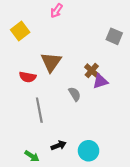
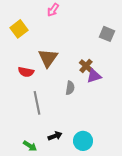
gray semicircle: (75, 94) -> (70, 88), turned 40

